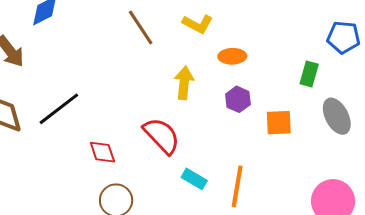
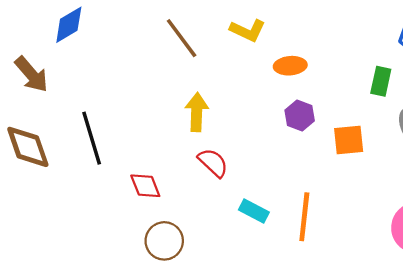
yellow arrow: (184, 83) -> (197, 112), moved
black line: (59, 109) -> (92, 138), turned -66
red semicircle: (162, 136) -> (213, 163), size x0.7

